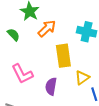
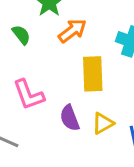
yellow triangle: (82, 78) -> (103, 123), moved
purple semicircle: (51, 86) -> (70, 118), turned -36

